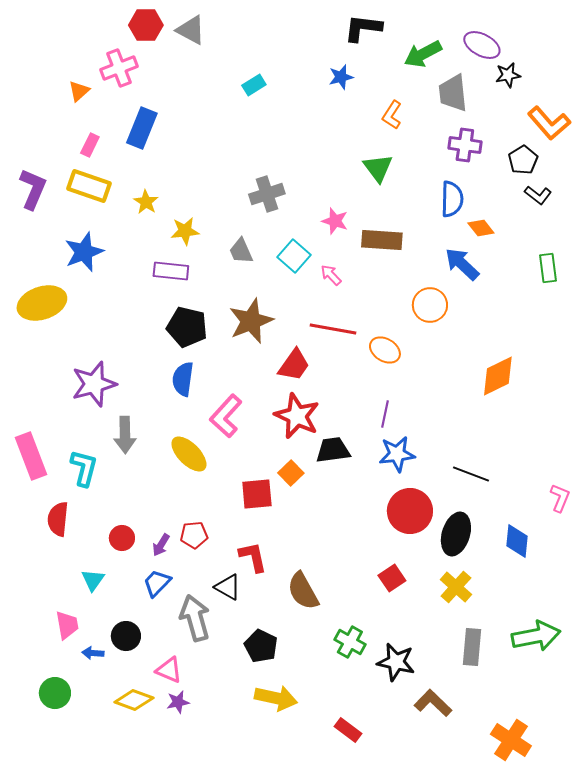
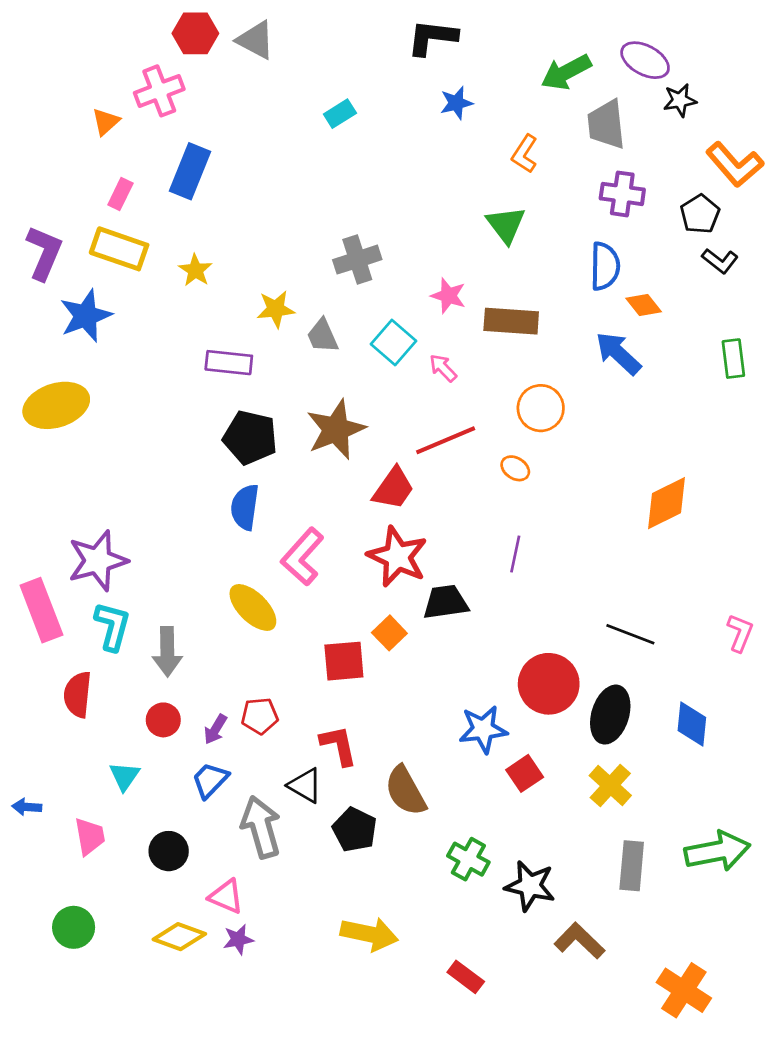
black L-shape: (363, 28) -> (432, 37), moved
yellow star: (185, 231) -> (276, 309), moved
blue star: (84, 252) -> (86, 316), moved
orange circle: (430, 305) -> (541, 408), moved
red line: (333, 329) -> (446, 440), turned -33
orange ellipse: (385, 350) -> (515, 468), size x0.7
purple star: (94, 384) -> (98, 561), moved
gray arrow: (125, 435) -> (167, 652), moved
blue star: (397, 454) -> (483, 729), moved
pink L-shape: (560, 498) -> (740, 633), moved
black pentagon: (261, 646) -> (355, 830), moved
blue arrow: (93, 653) -> (27, 807), moved

